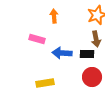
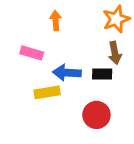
red circle: (92, 77) -> (96, 115), moved
yellow rectangle: (45, 83) -> (47, 92), moved

